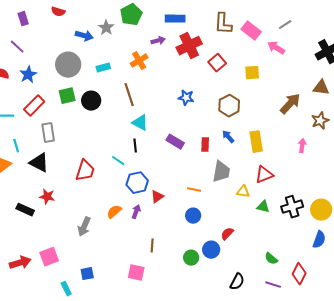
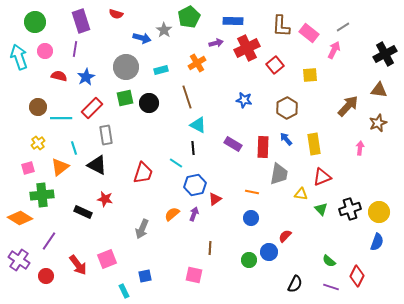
purple rectangle: (23, 19) -> (81, 21), size x1.6
purple line: (17, 47) -> (75, 49), turned 56
pink arrow: (276, 48) -> (334, 50), turned 84
red rectangle: (205, 145) -> (263, 147), size x1.5
green triangle: (263, 207) -> (321, 209), turned 32
red arrow: (20, 263) -> (78, 265), turned 70

